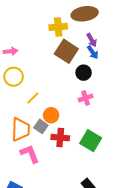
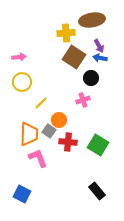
blue arrow: (93, 52) -> (100, 58), turned 136
pink cross: (86, 98) -> (83, 100), moved

